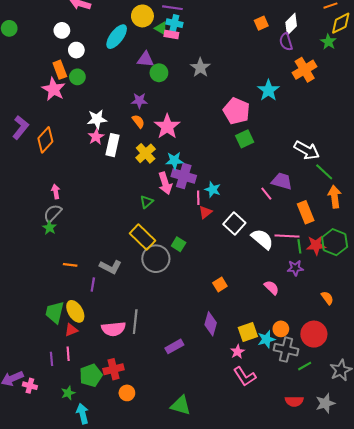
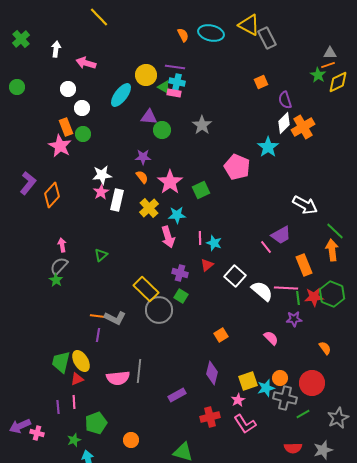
white diamond: (291, 24) -> (284, 123), moved
green star: (328, 42) -> (318, 75), moved
green square: (245, 139) -> (201, 190), moved
green line: (324, 172) -> (335, 231), moved
purple cross: (184, 176) -> (180, 273), moved, size x0.7
purple trapezoid: (282, 181) -> (281, 235), turned 135
pink line: (198, 198) -> (200, 238), moved
green triangle: (147, 202) -> (101, 255), moved
orange line: (70, 265) -> (97, 316), moved
red cross: (114, 369) -> (210, 417), moved

